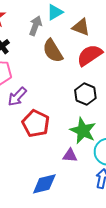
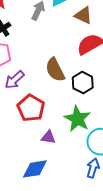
brown semicircle: (53, 51) -> (55, 70), moved
purple triangle: (70, 155) -> (48, 137), moved

